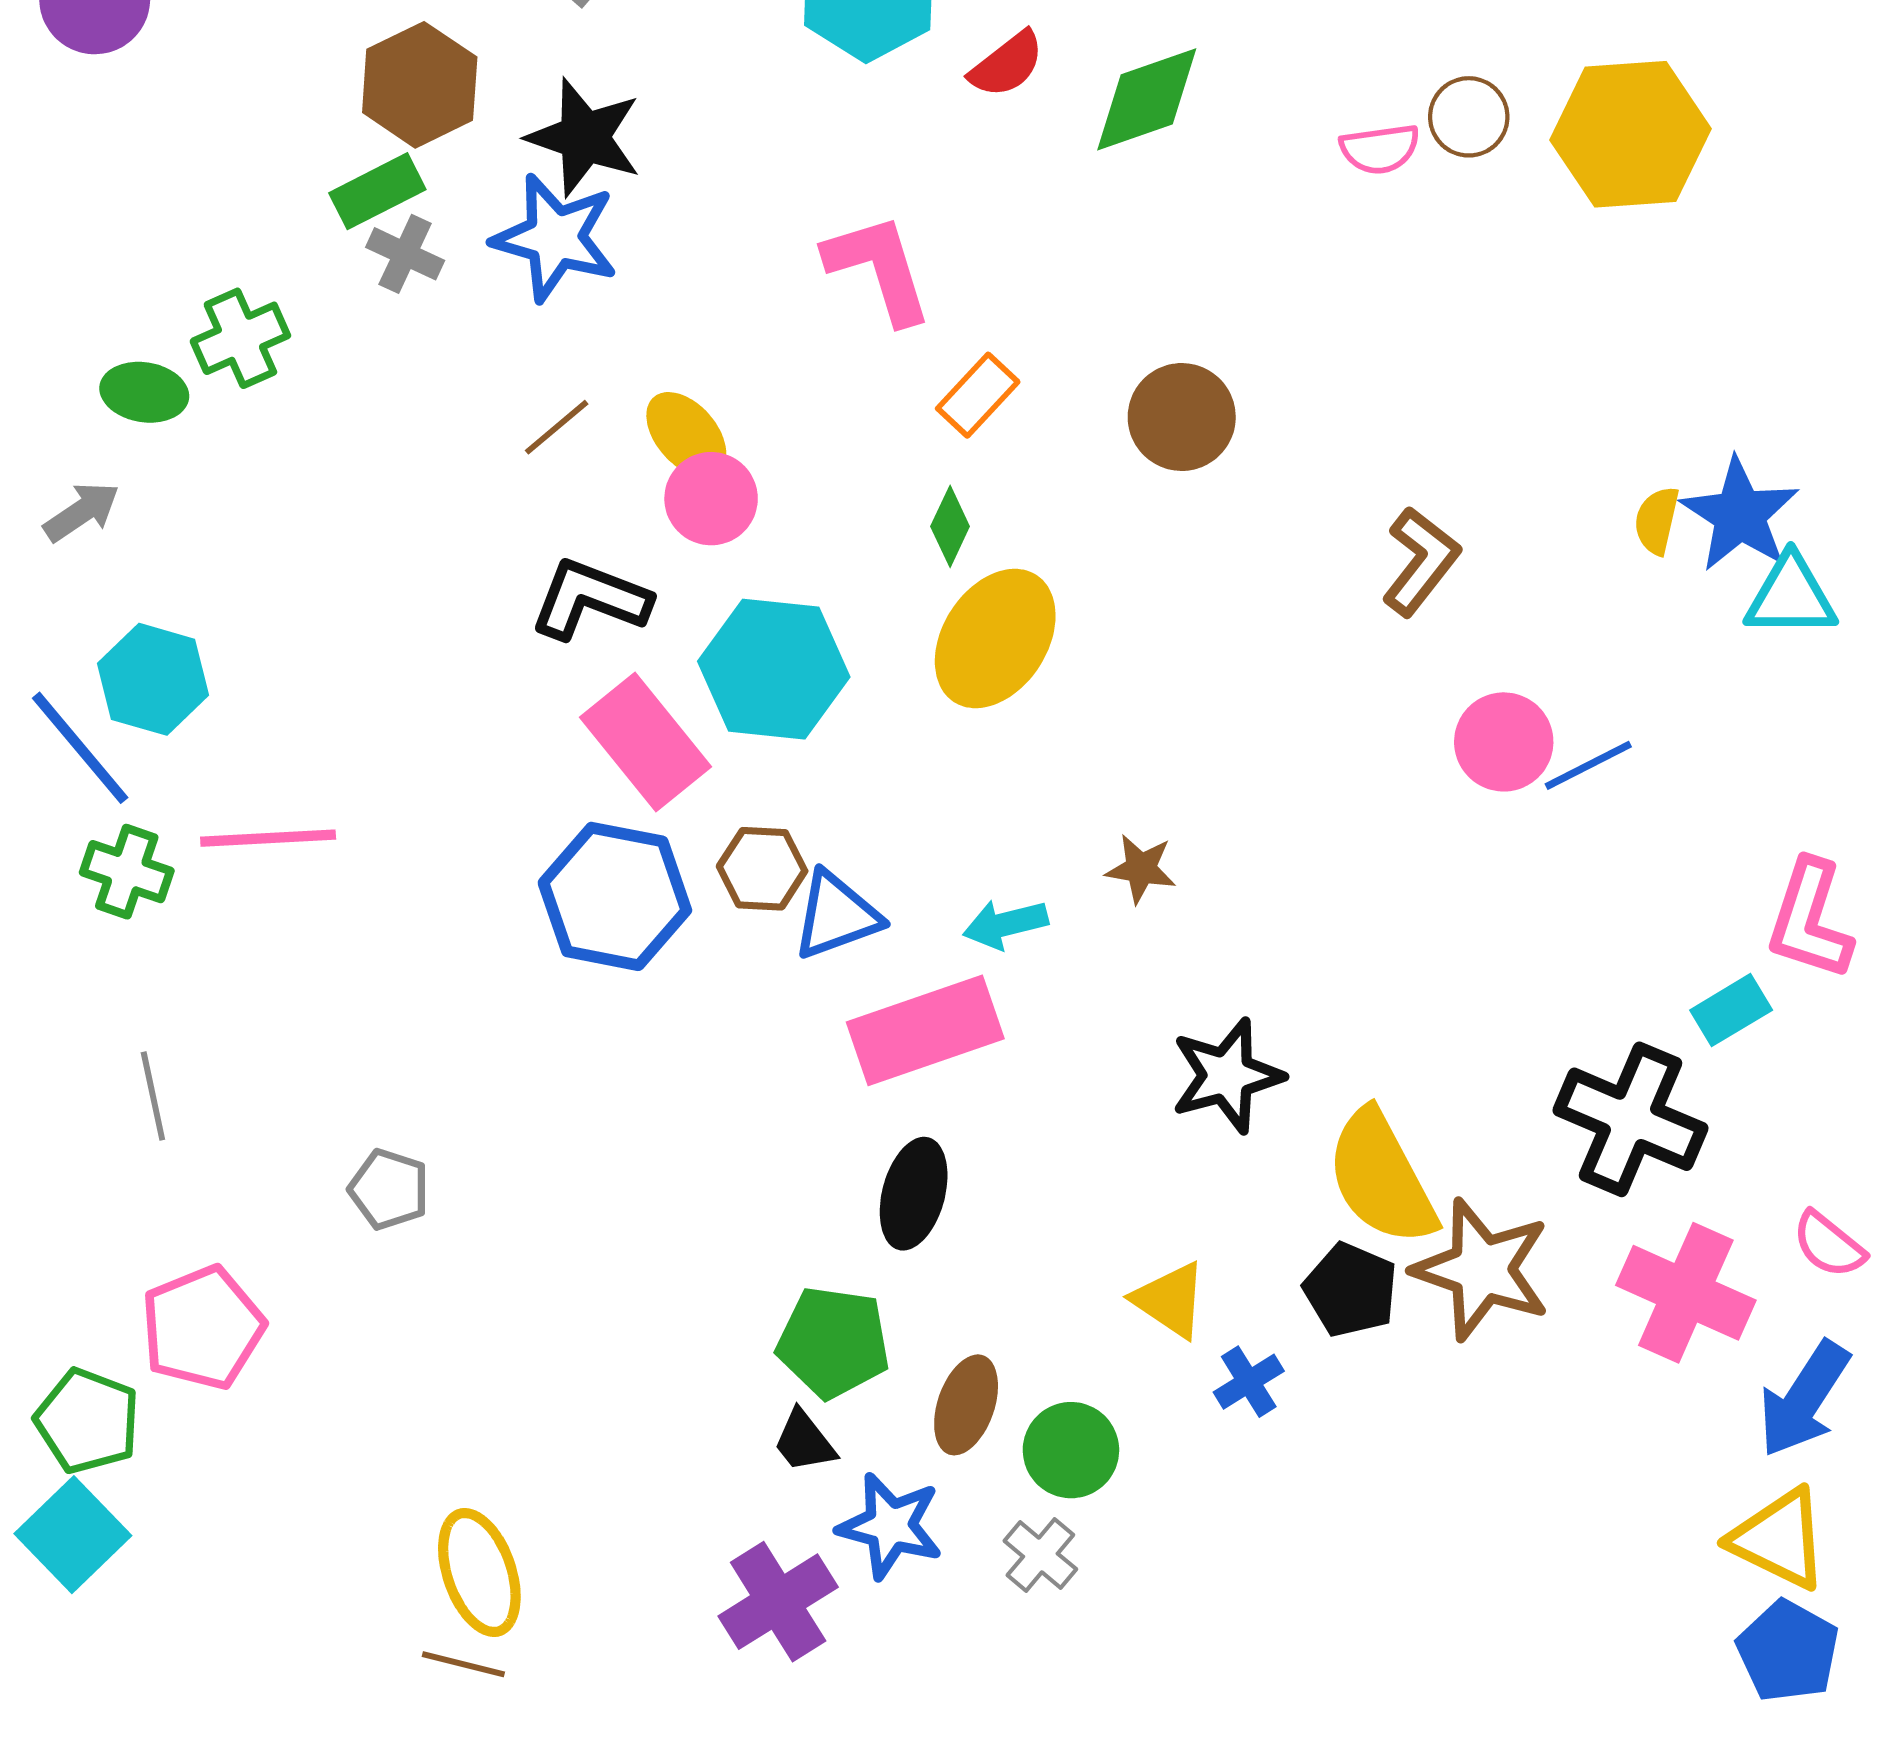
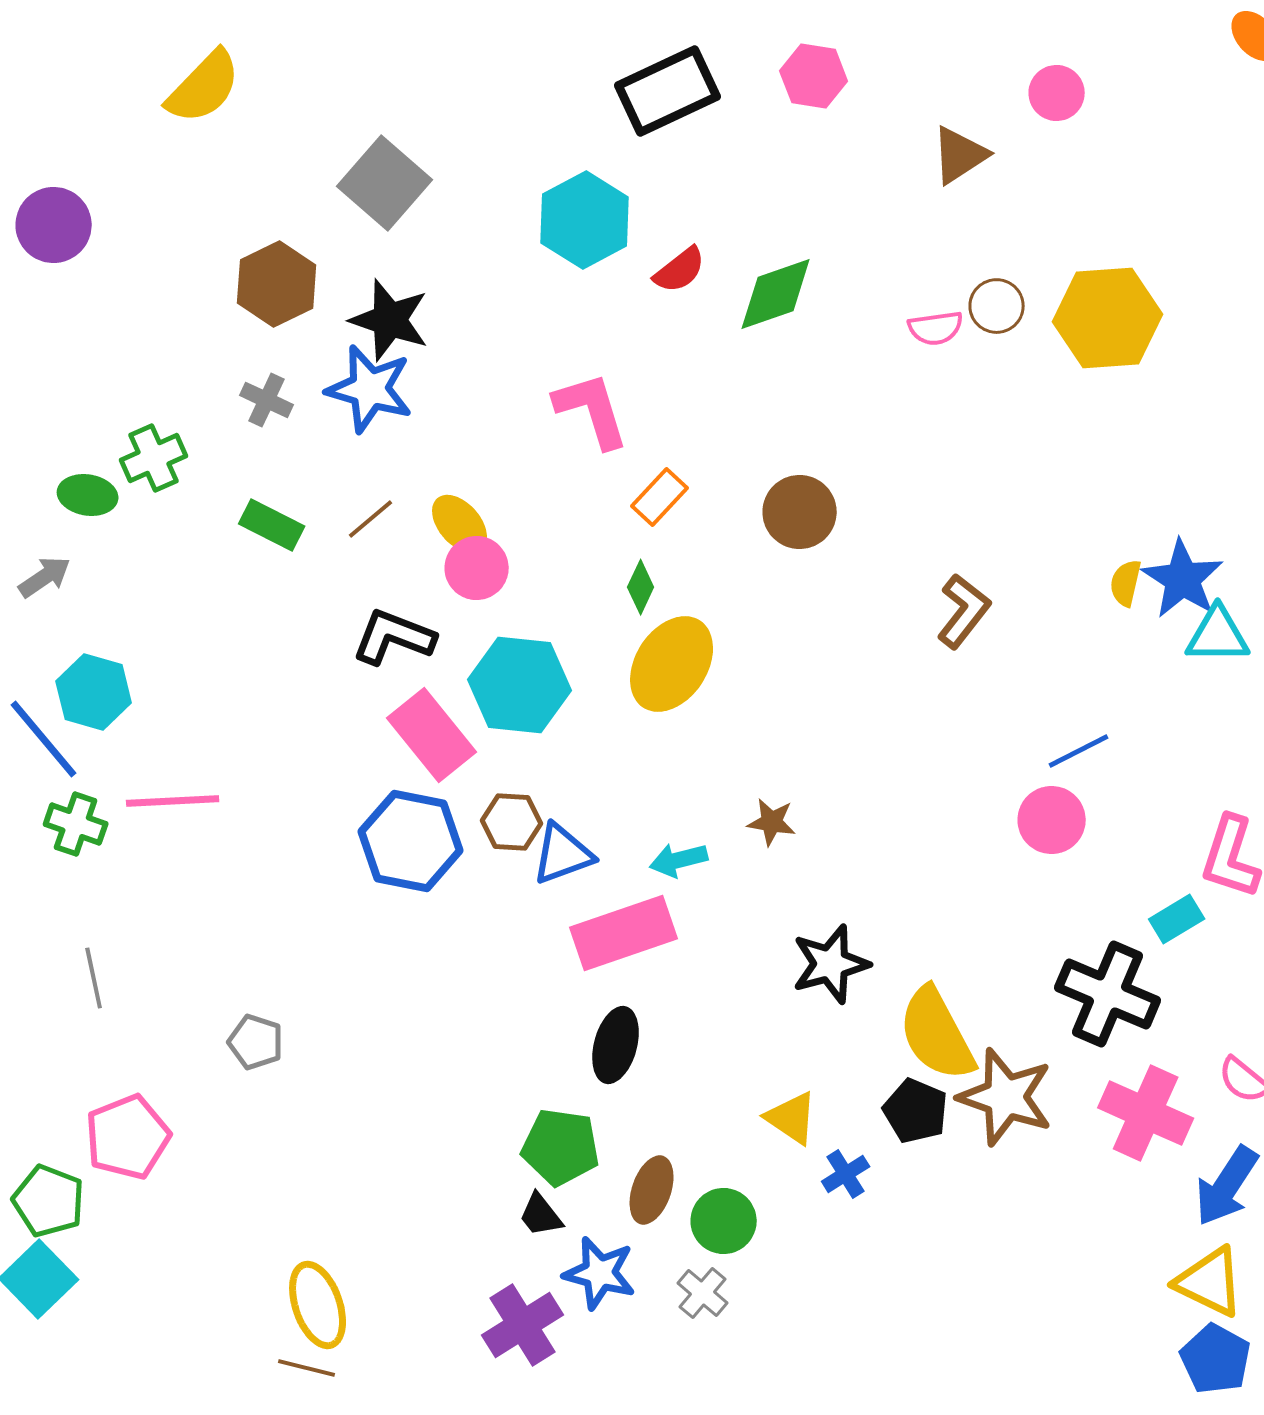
green rectangle: (377, 191) -> (272, 525), moved, turned 54
pink circle: (1504, 742) -> (1052, 820), moved

